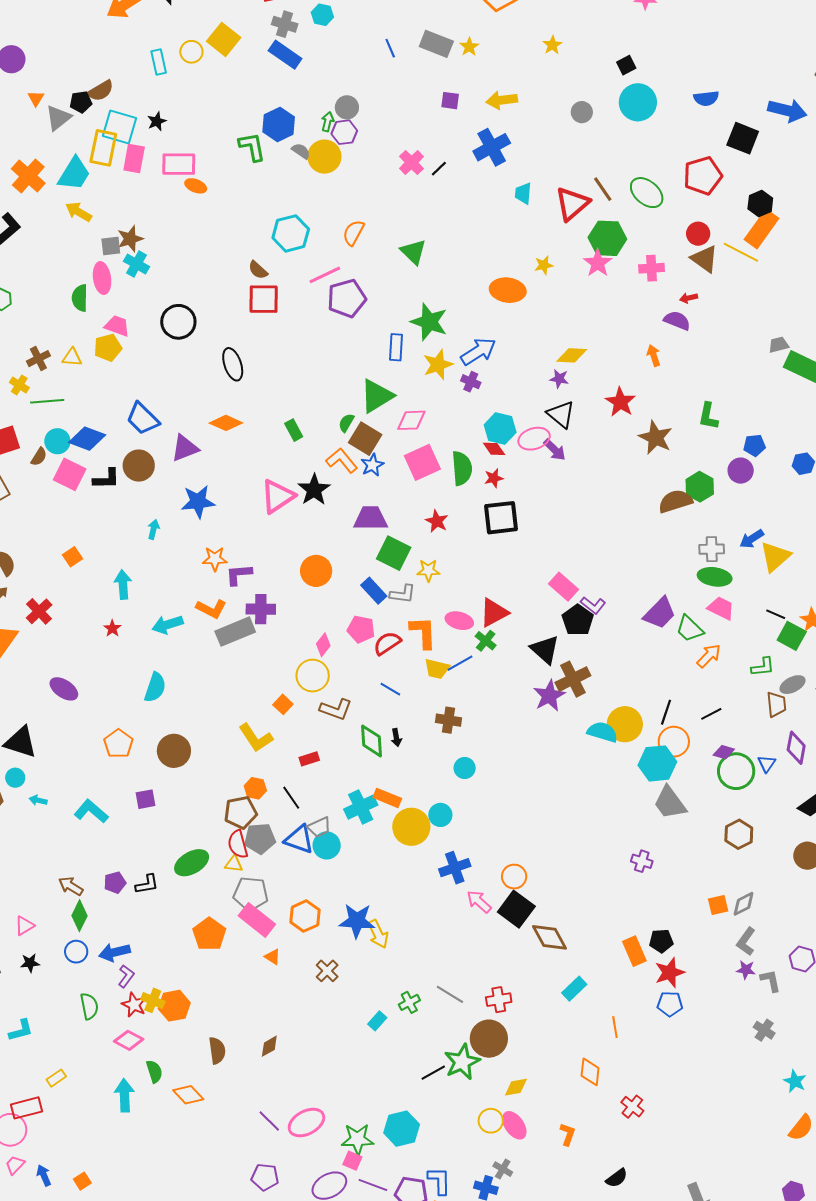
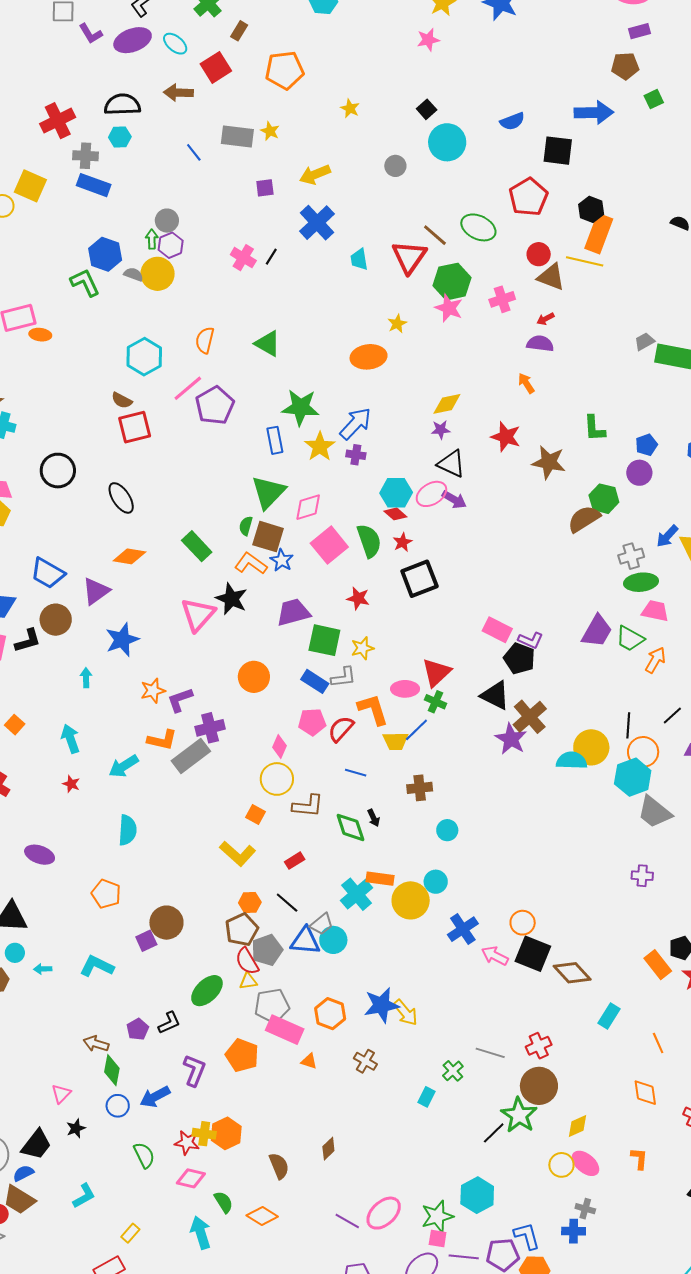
green rectangle: (294, 430) -> (197, 546), size x1.4
brown circle: (174, 751) -> (166, 923), moved
purple L-shape: (126, 976) -> (194, 1070), moved, size x1.4

